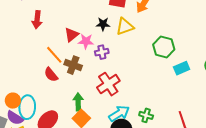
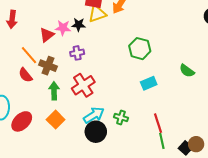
yellow triangle: (125, 27) -> (97, 14), moved
pink star: (86, 41) -> (63, 28), moved
cyan rectangle: (182, 68) -> (149, 83), moved
green arrow: (78, 102) -> (54, 91), moved

